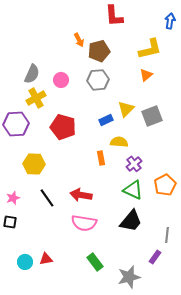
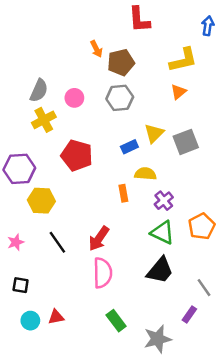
purple hexagon: (16, 124) -> (19, 169), moved
red arrow: (81, 195) -> (99, 239), turned -65
black square: (10, 222) -> (21, 285), moved
pink semicircle: (84, 223) -> (103, 273), turned -100
gray line: (167, 235) -> (204, 288), turned -42

